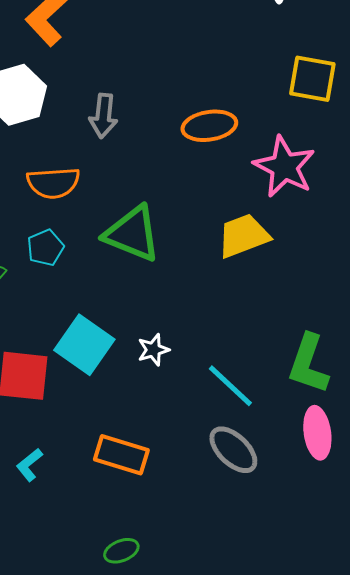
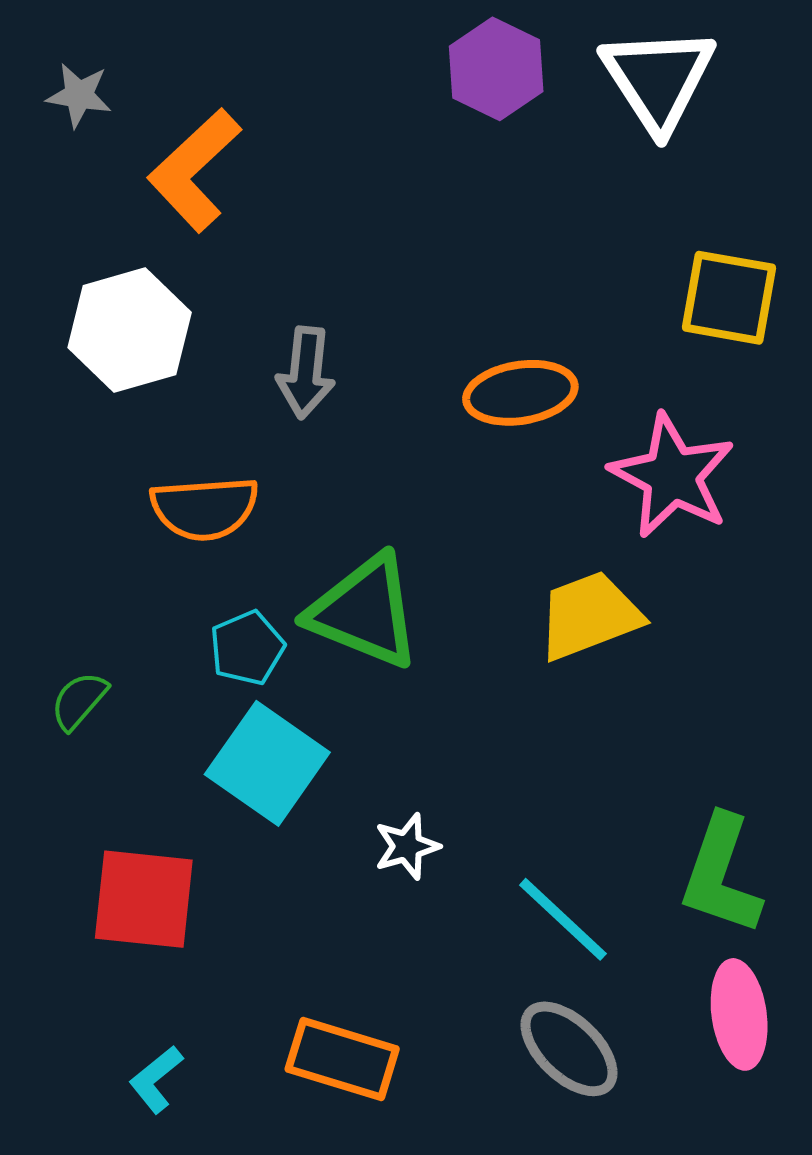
cyan pentagon: (45, 248) -> (247, 648), moved
cyan square: (84, 345) -> (267, 763), moved

